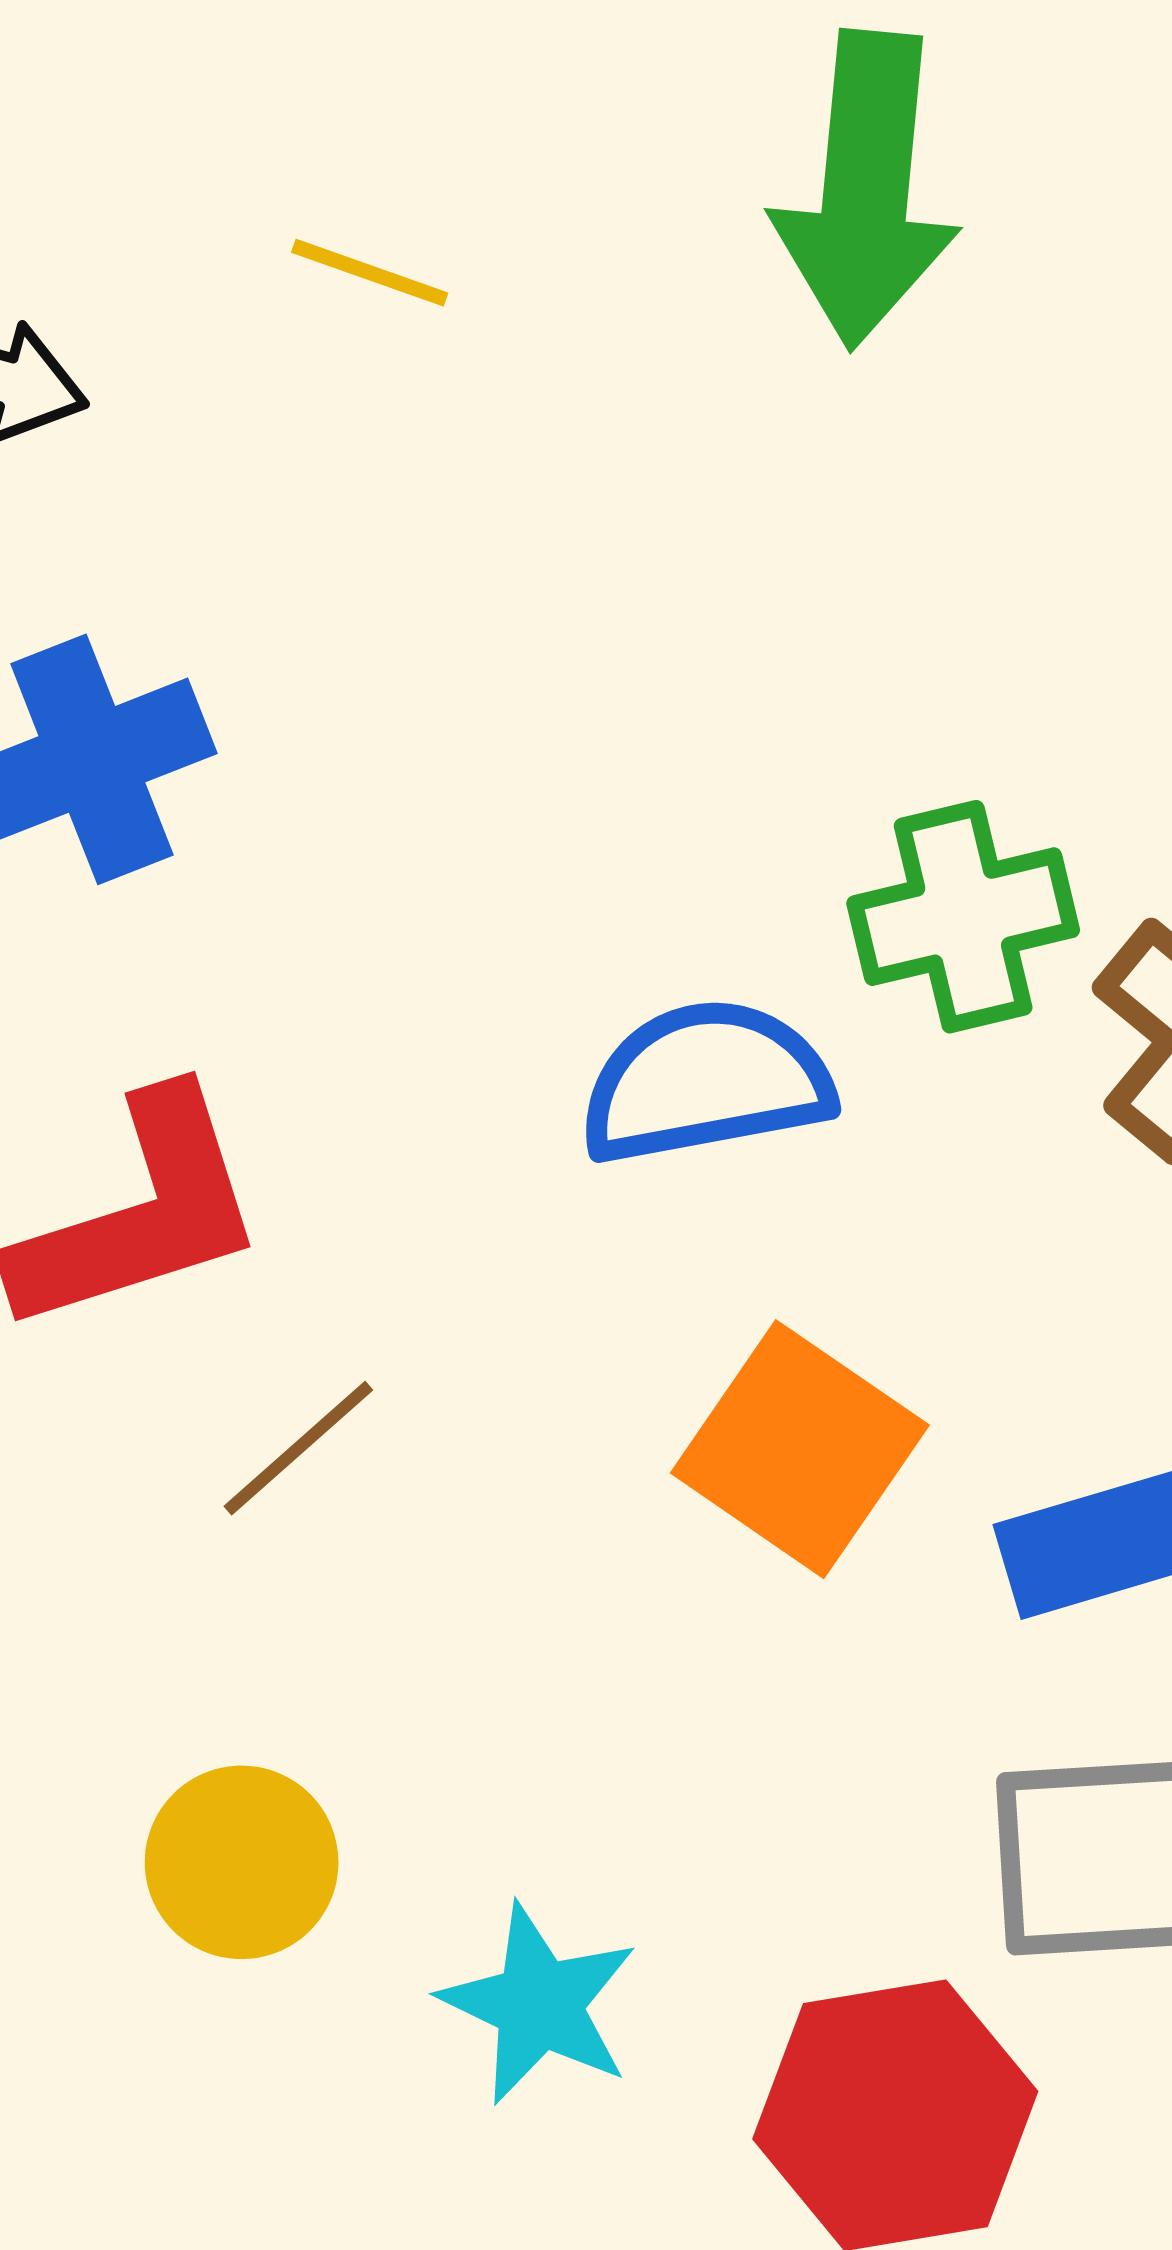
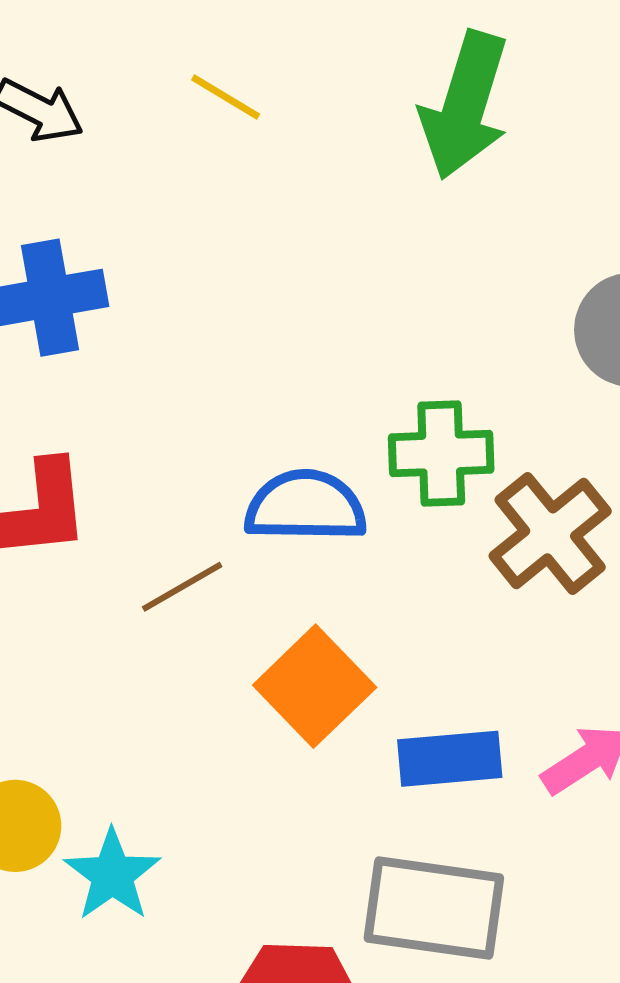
brown line: (298, 1448) -> (182, 587), moved
cyan star: (539, 2004) -> (112, 875), moved

